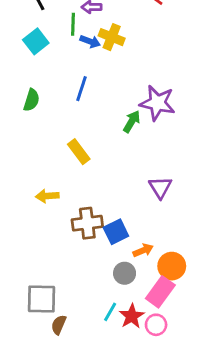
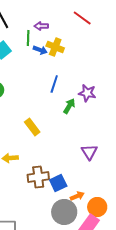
blue line: (82, 89) -> (54, 84), moved
purple star: (157, 103) -> (87, 93), size x0.7
gray circle: (125, 273) -> (64, 212), size x1.6

